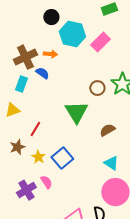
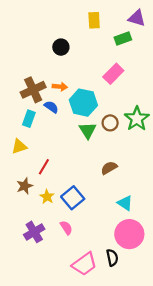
cyan hexagon: (72, 34) -> (83, 103), moved
green triangle: (76, 112) -> (88, 130), moved, size x0.7
brown semicircle: (107, 130) -> (109, 168), moved
pink semicircle: (46, 182) -> (66, 228), moved

